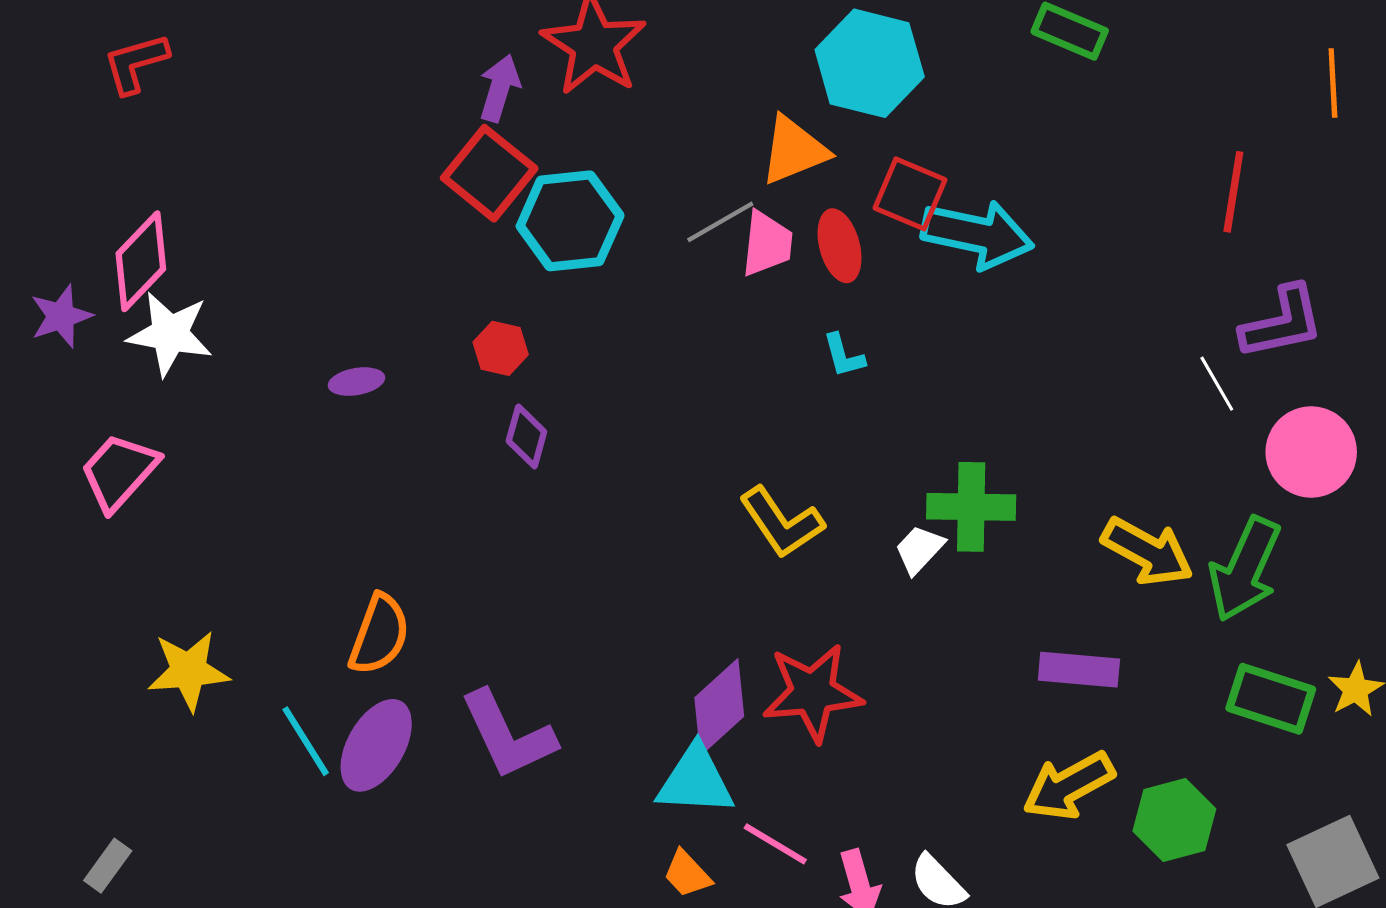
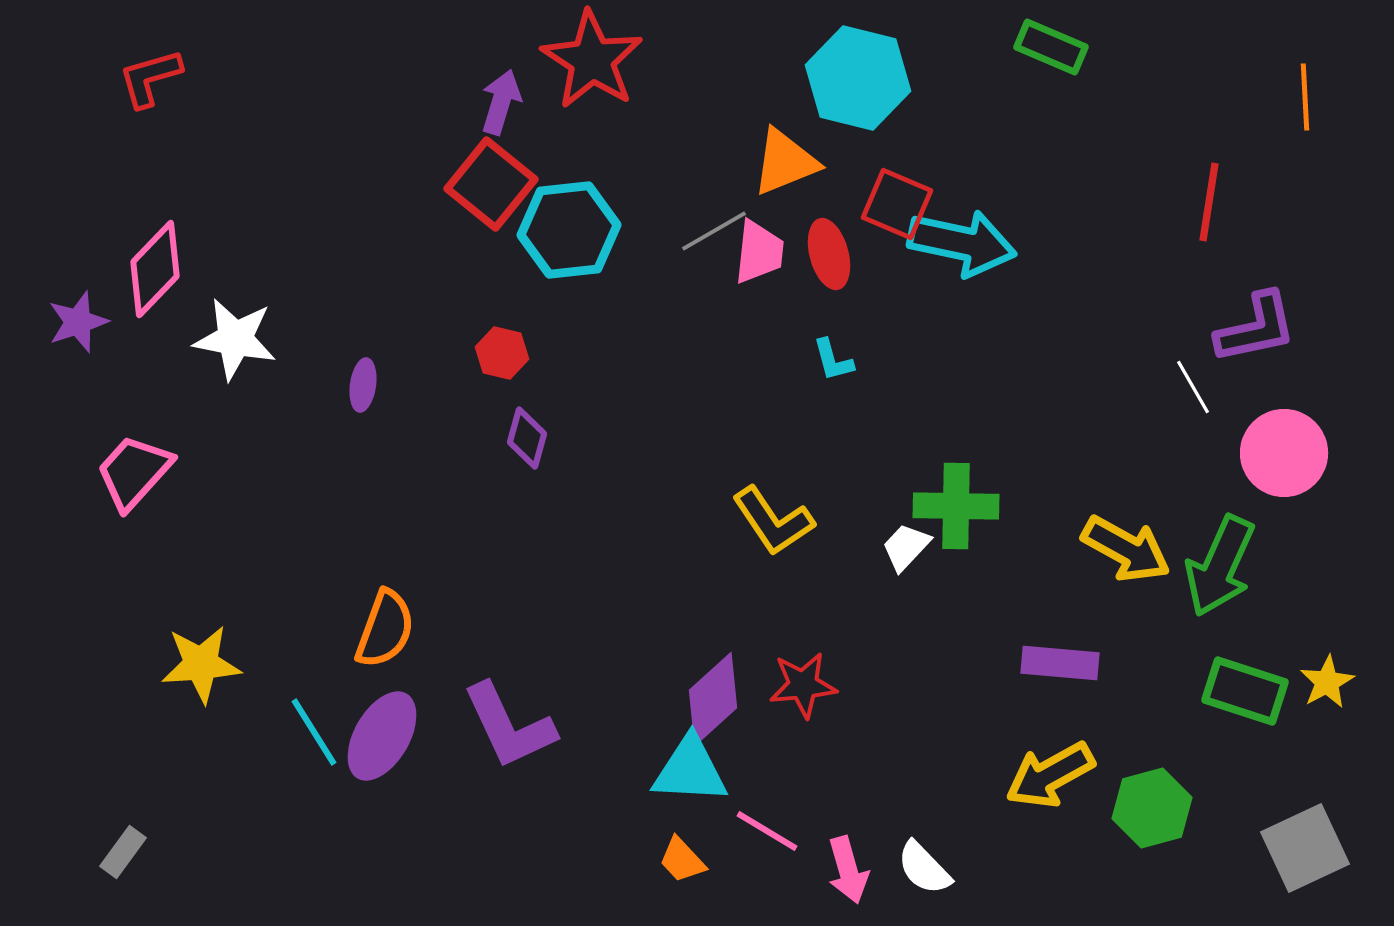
white star: (170, 334) -> (235, 339), moved
purple ellipse: (356, 382) -> (363, 385), turned -72
red star: (813, 692) -> (803, 685), size x0.7

